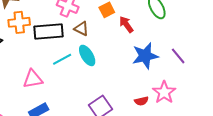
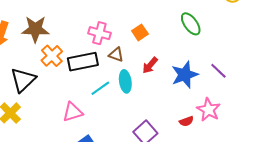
orange cross: (19, 22) -> (52, 56), turned -30
red arrow: (126, 24) -> (150, 65), moved, turned -96
cyan ellipse: (87, 55) -> (125, 81), turned 30

